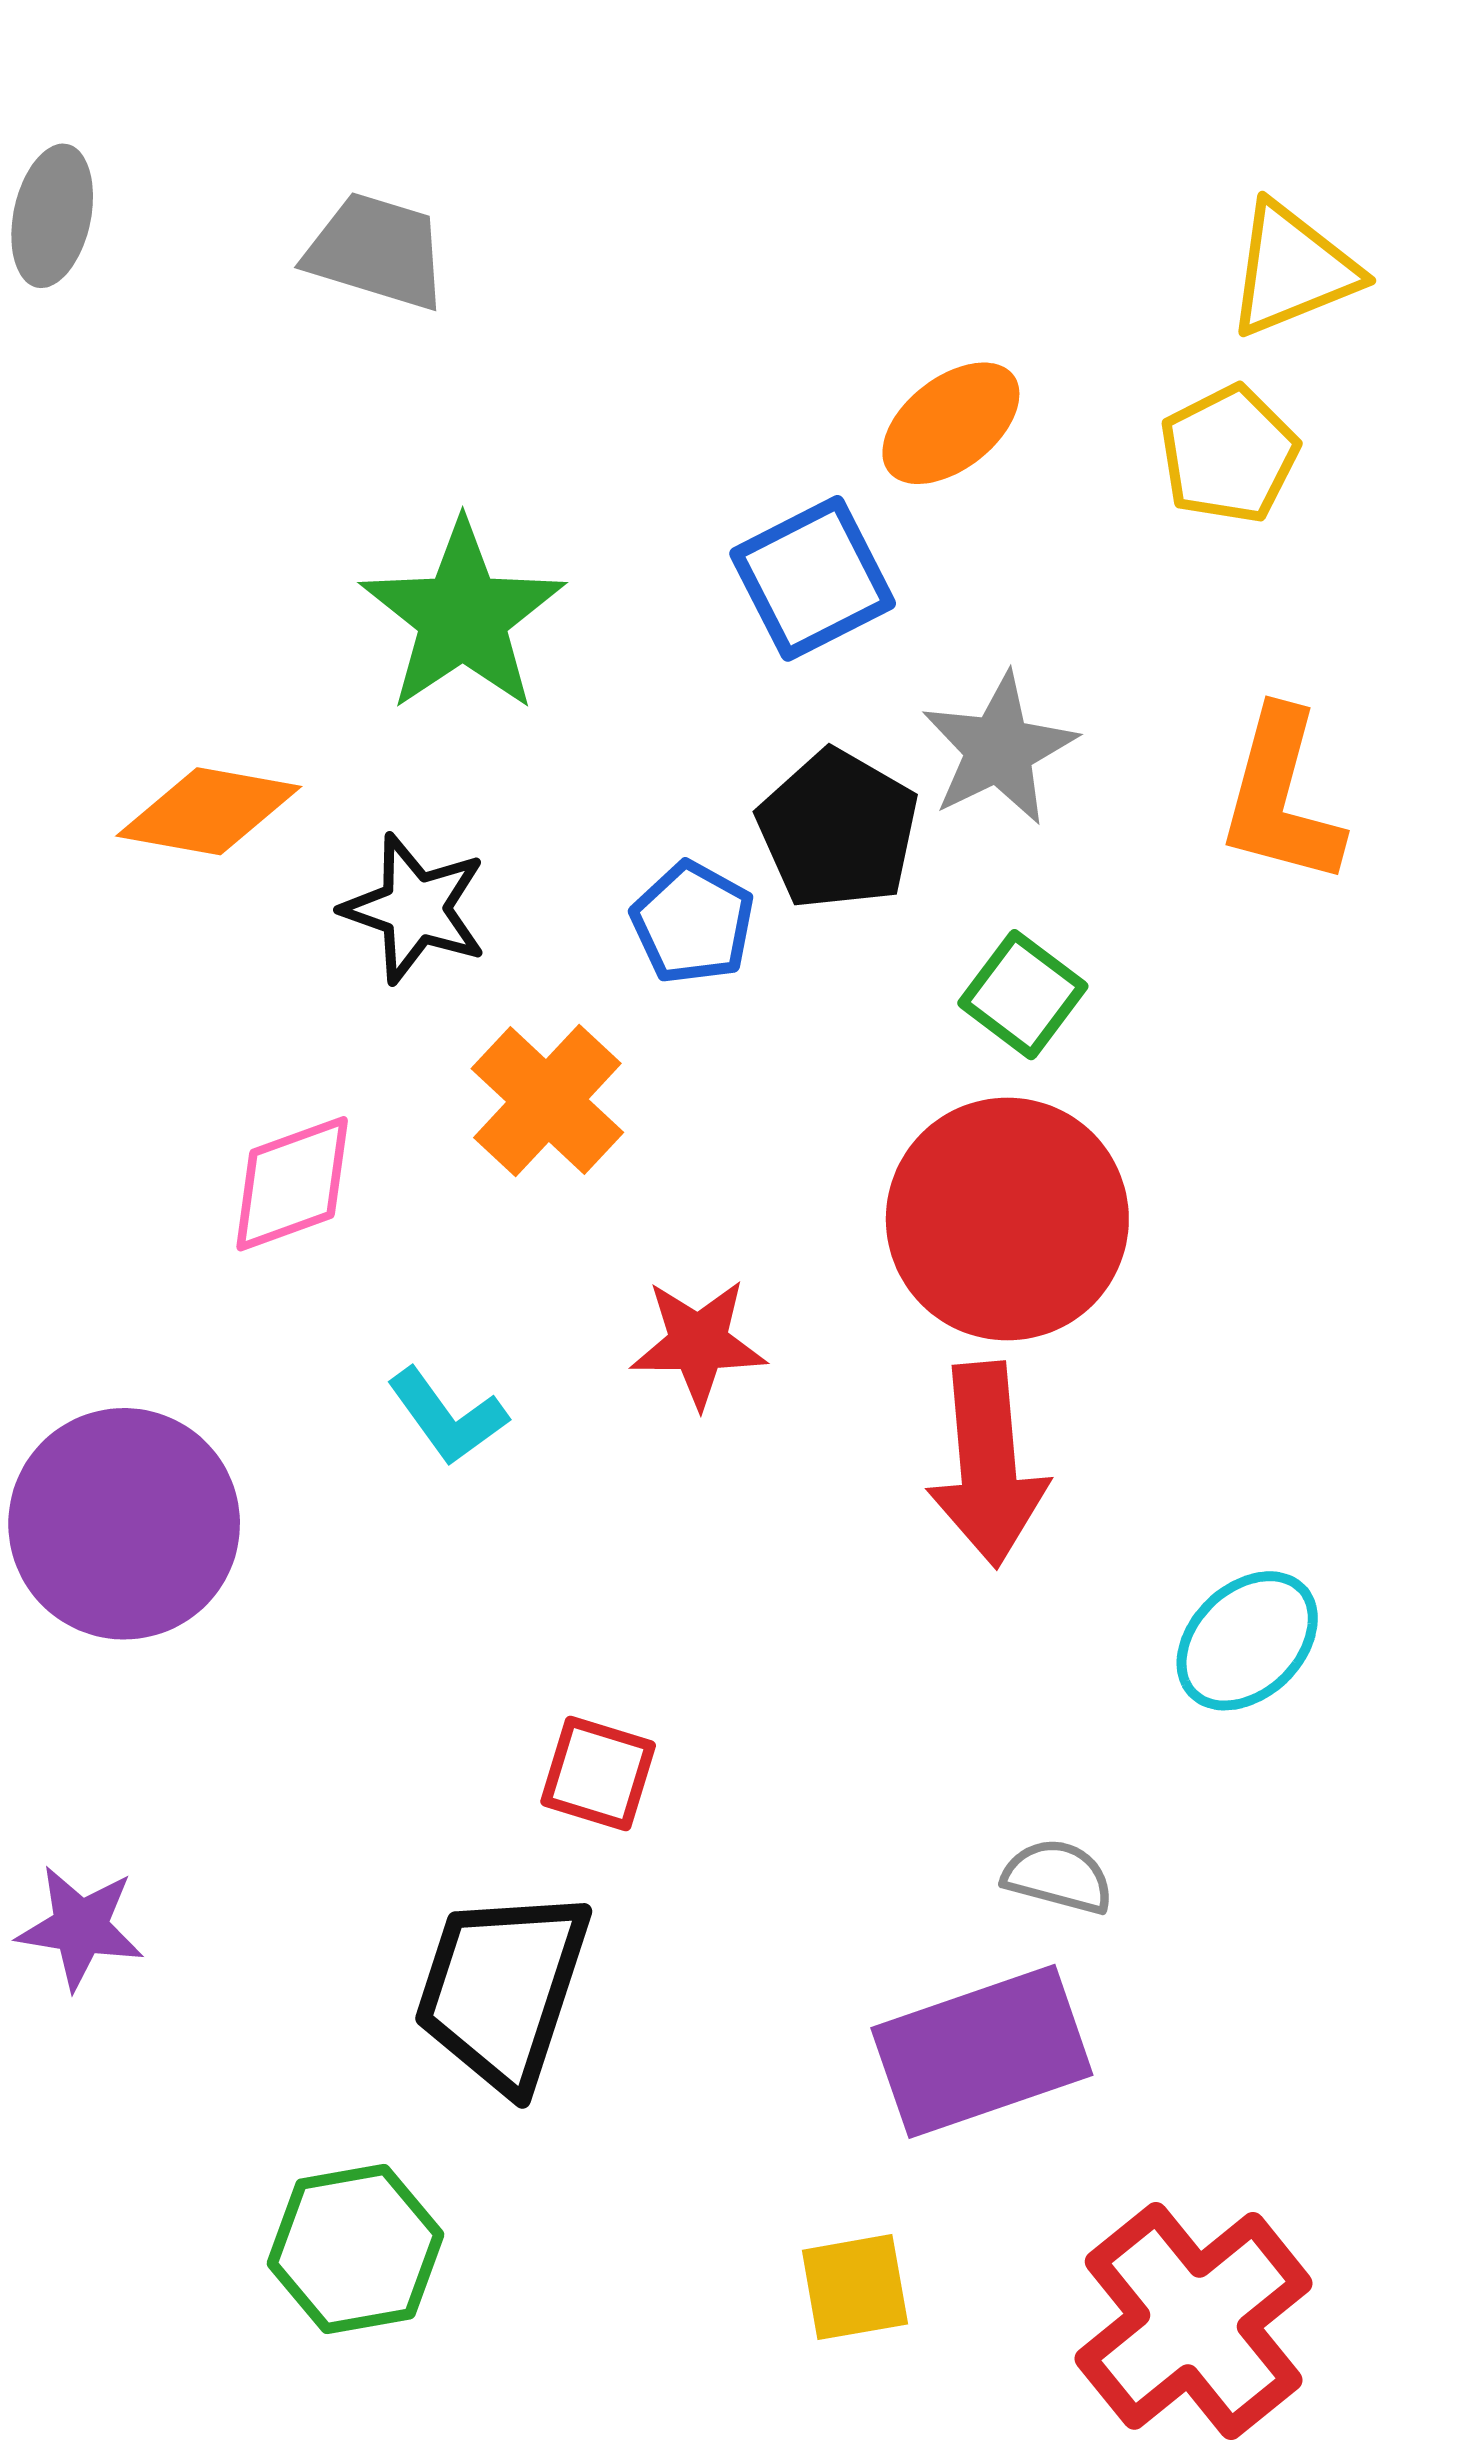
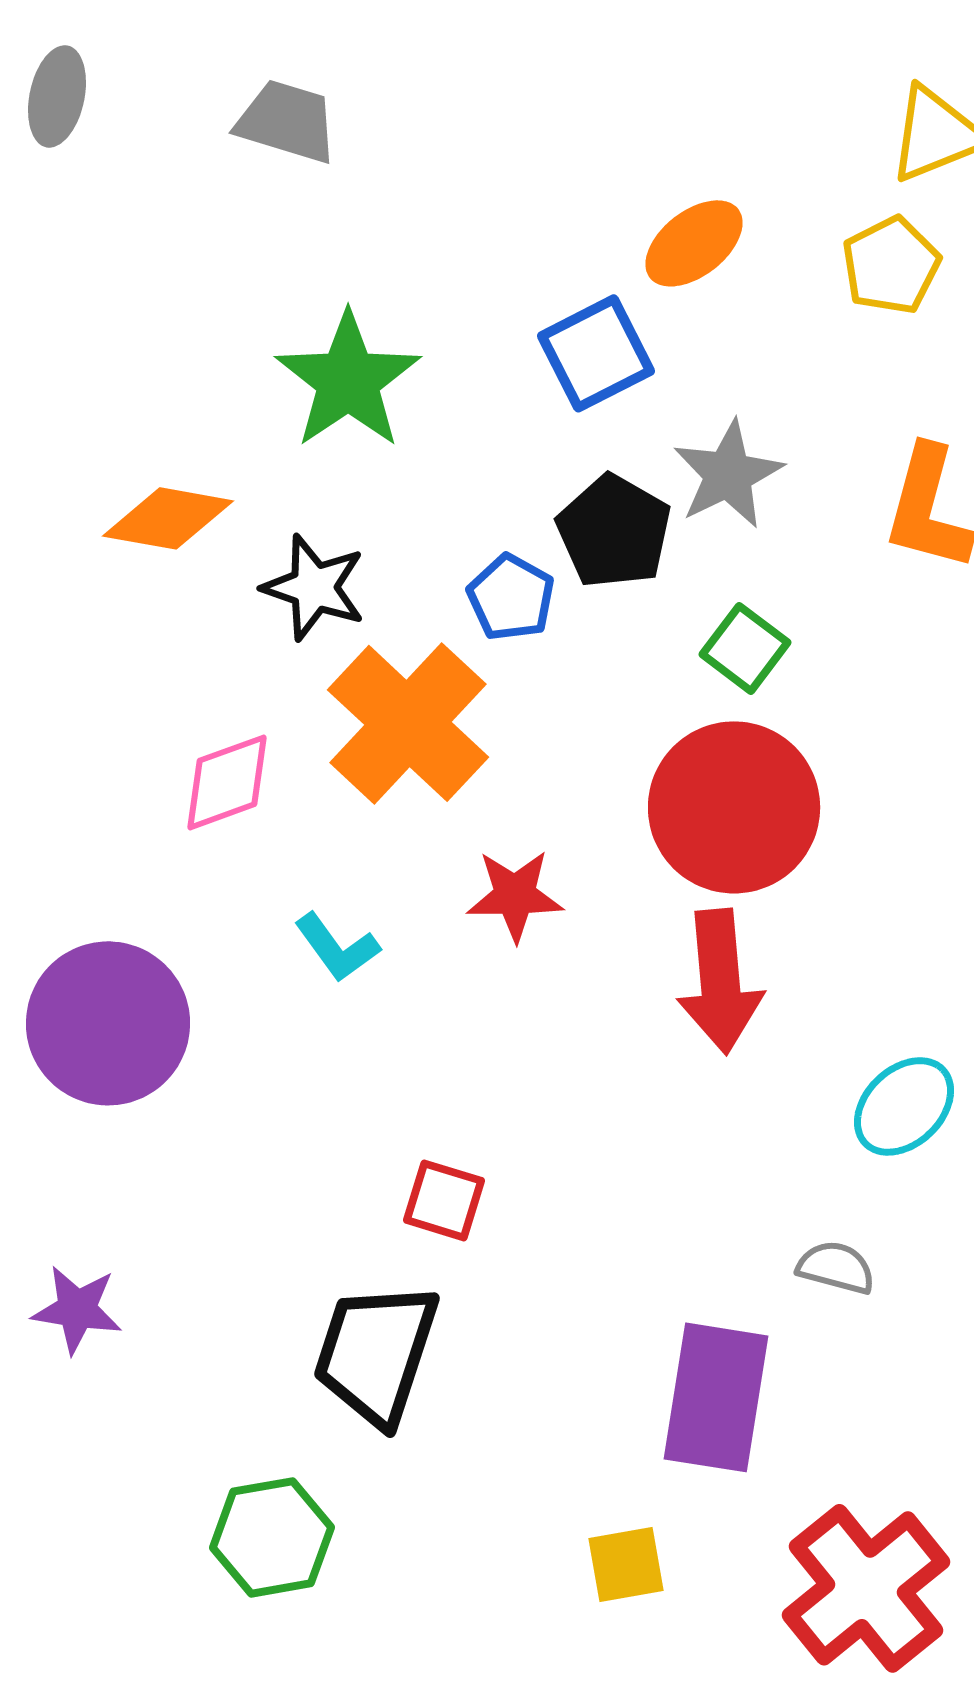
orange cross: (547, 1100) -> (408, 723), size x1.5
gray semicircle: (1058, 1876) -> (836, 1267), moved
purple rectangle: (982, 2051) -> (716, 1397), turned -62

